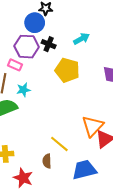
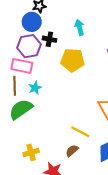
cyan arrow: (81, 39) -> (79, 27), turned -63
pink rectangle: (15, 65) -> (22, 66), size x1.5
brown semicircle: (47, 161) -> (72, 151), turned 64

